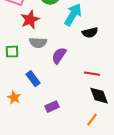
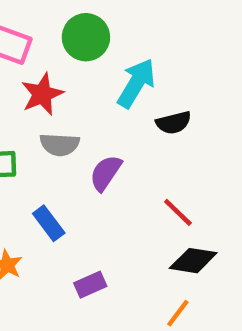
red line: (92, 74) -> (178, 212), turned 35
black diamond: (99, 96) -> (193, 261), turned -60

